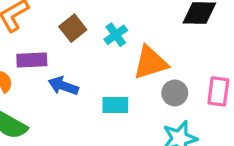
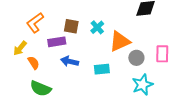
brown square: (73, 28) -> (71, 26), turned -35
purple rectangle: (32, 60) -> (57, 42), moved

